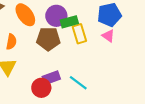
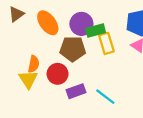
orange semicircle: (11, 42) -> (34, 64), moved
red circle: (41, 88) -> (58, 74), moved

